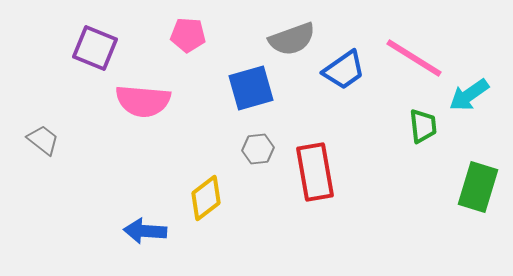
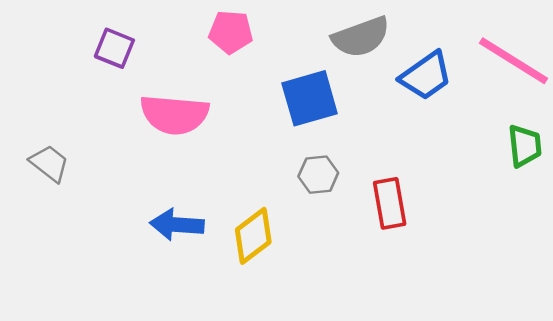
purple square: (95, 48) -> (114, 48), size x0.7
red rectangle: (315, 172) -> (390, 203), size x0.7
blue arrow: (145, 231) -> (177, 225), moved

